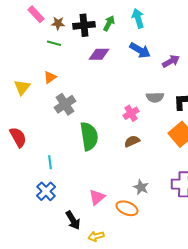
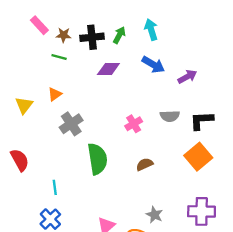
pink cross: (131, 113) -> (134, 124), moved

